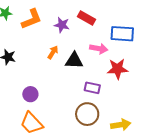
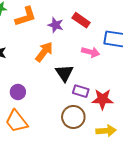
orange arrow: (53, 52) -> (44, 52), size x1.5
black triangle: (74, 60) -> (64, 73), moved, turned 48
red star: (118, 69) -> (103, 99), moved

